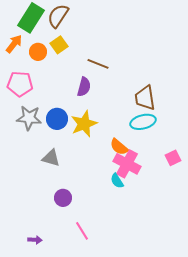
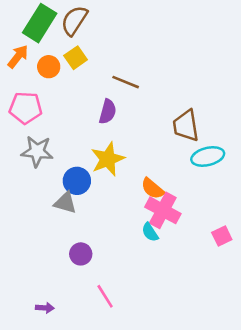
blue circle: (57, 119) -> (77, 181), moved
cyan ellipse: (143, 122) -> (208, 156), moved
pink square: (173, 158) -> (222, 236), moved

